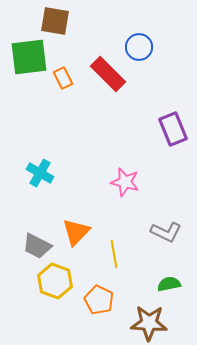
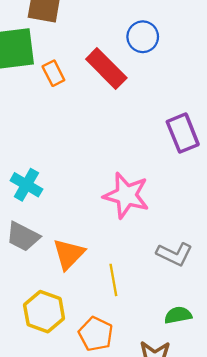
pink star: (125, 182) -> (126, 195), size x1.4
gray trapezoid: (37, 246) -> (23, 236), moved

